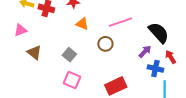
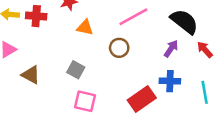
blue cross: (155, 69) -> (170, 81), moved

